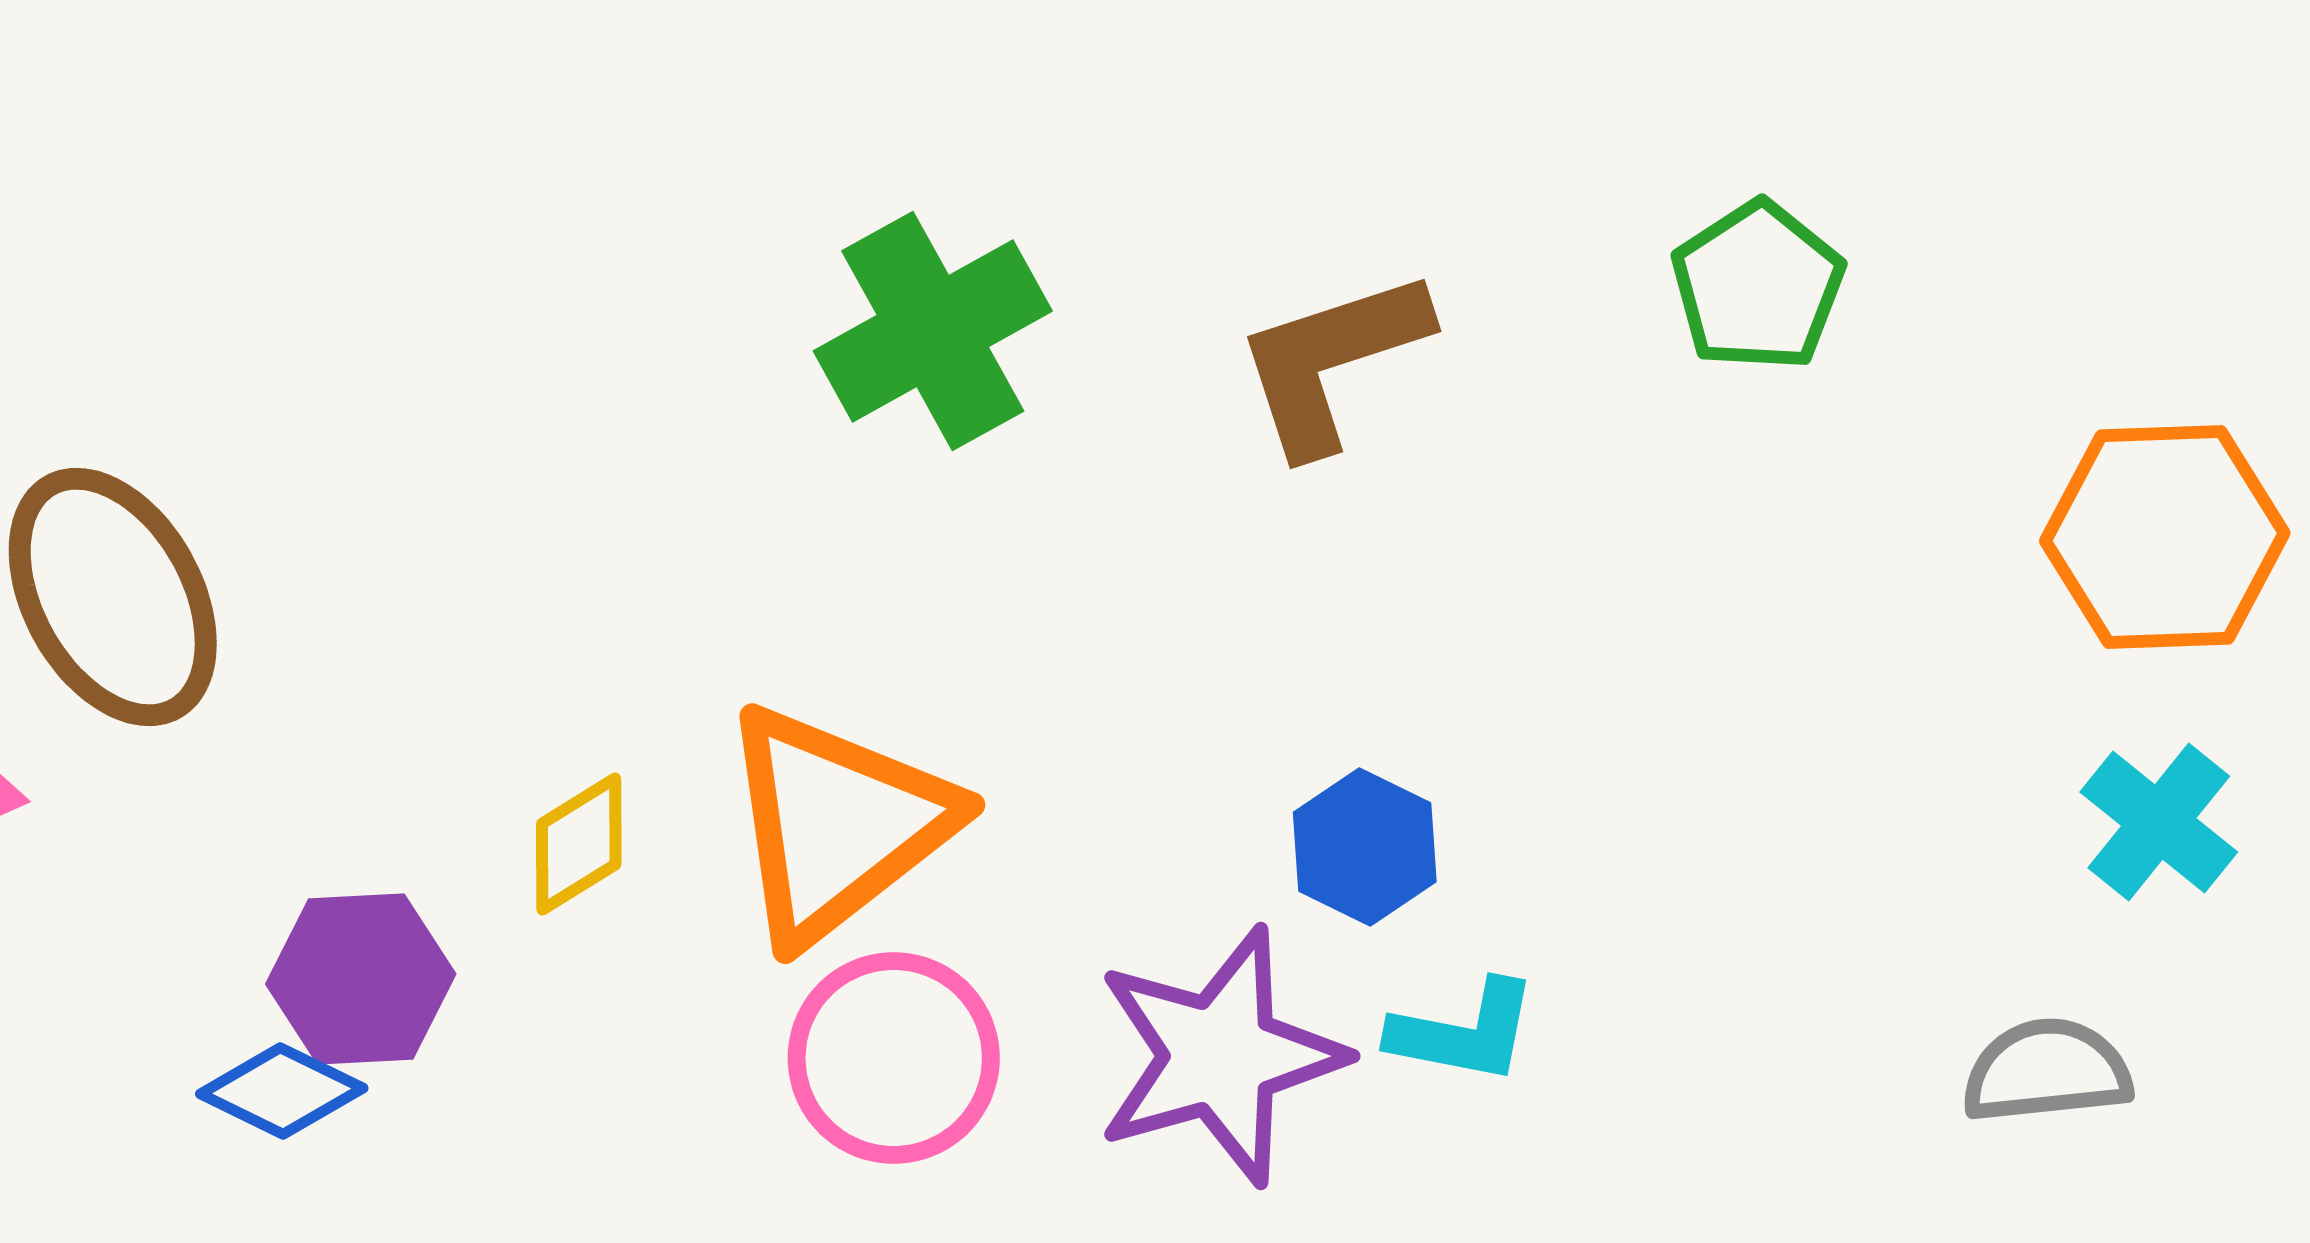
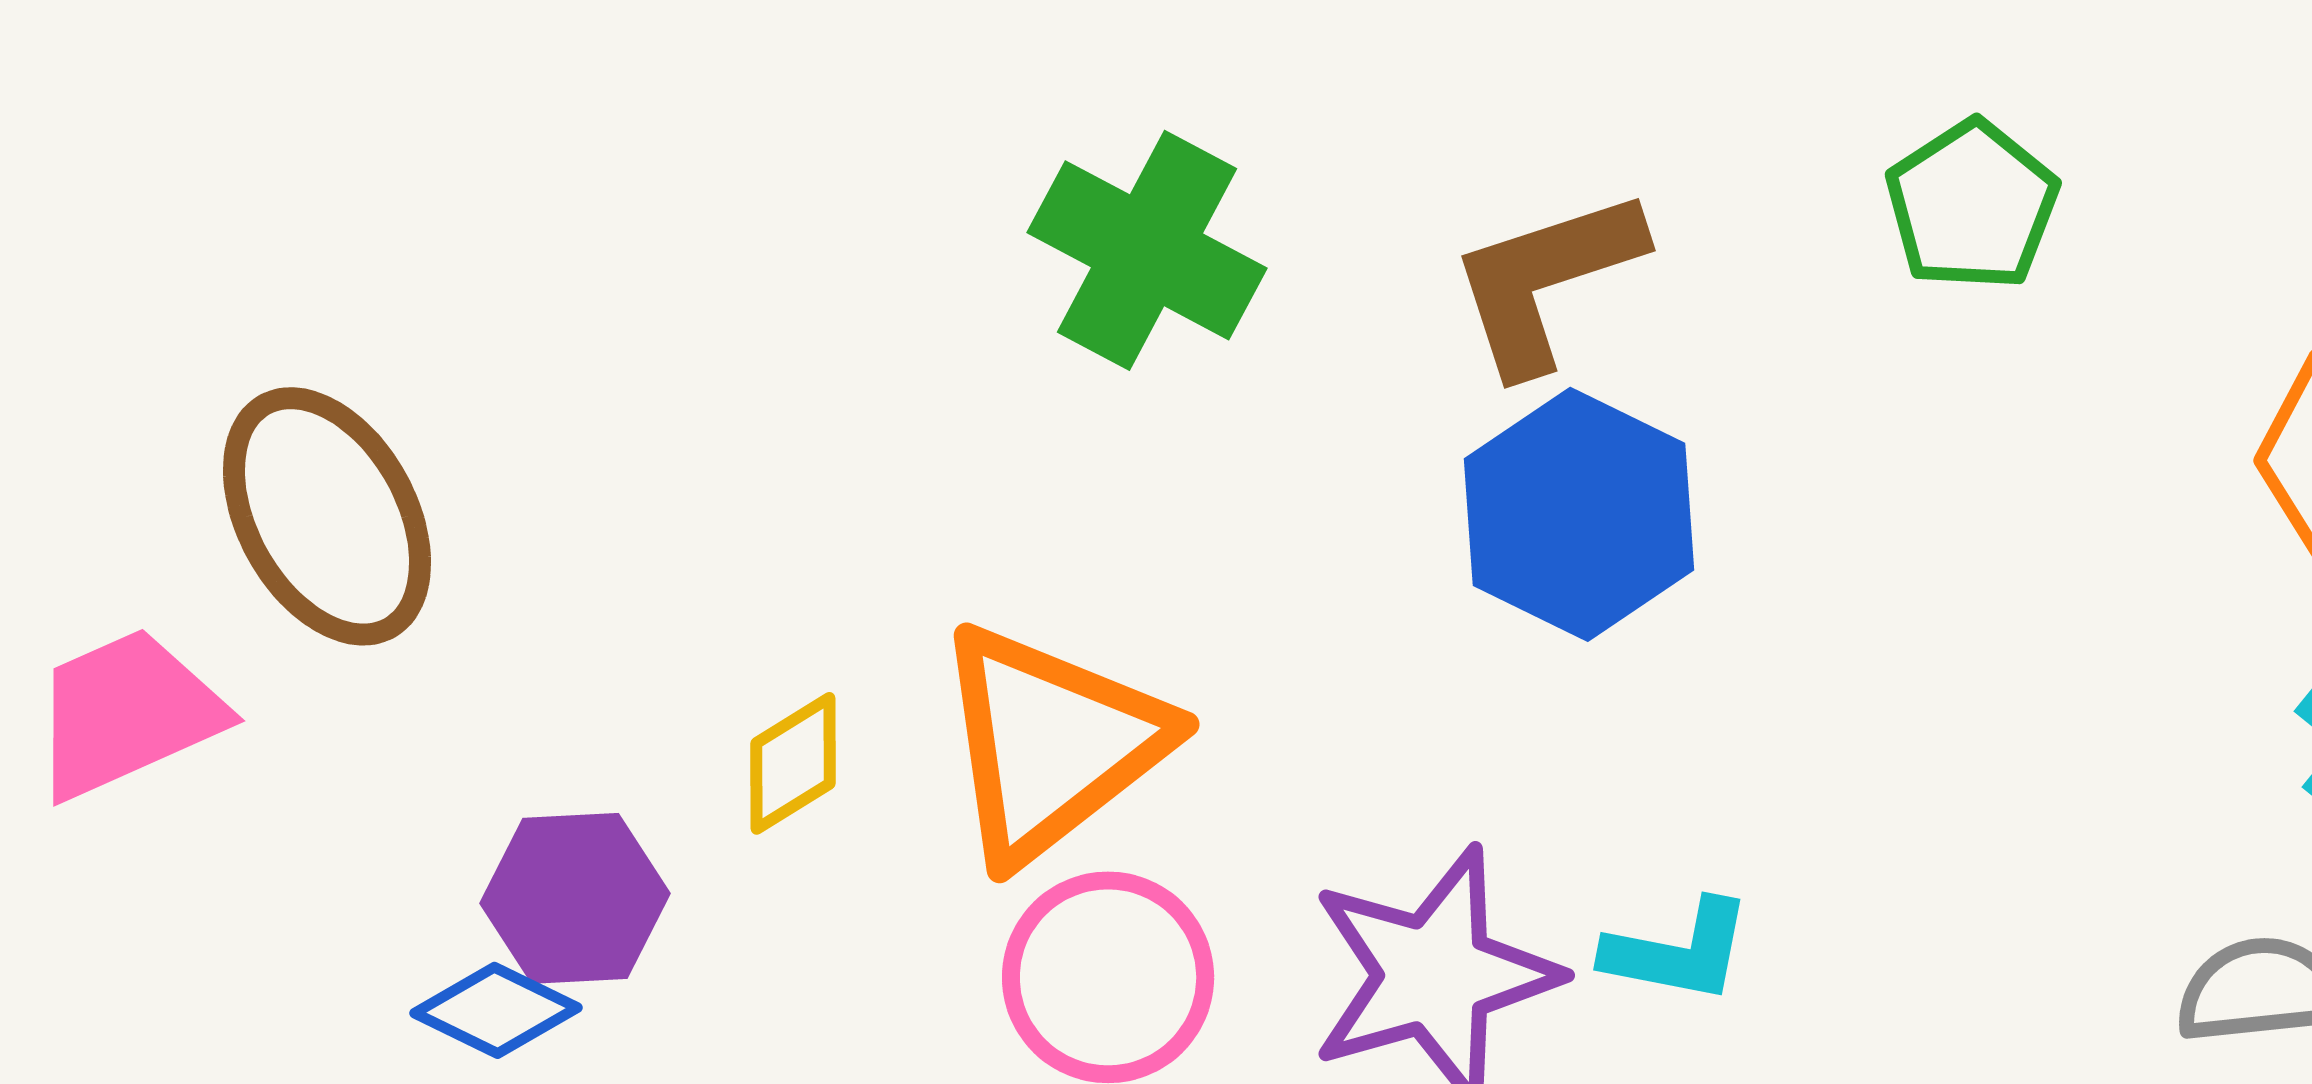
green cross: (933, 331) -> (1147, 250), turned -33
blue hexagon: (1365, 847) -> (1579, 514), moved, size x1.6

